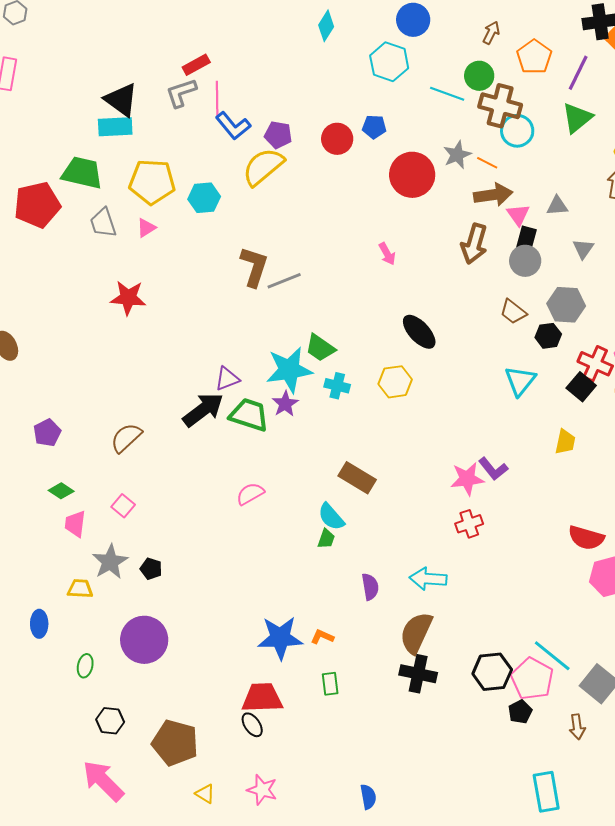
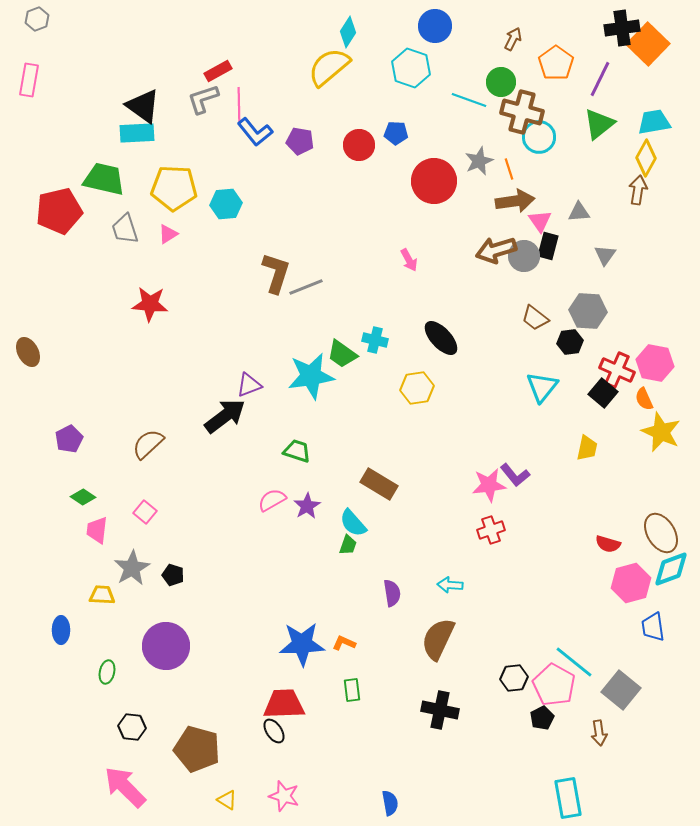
orange line: (487, 163) -> (509, 169), turned 45
yellow semicircle: (263, 167) -> (329, 67), moved
brown arrow: (474, 244) -> (496, 250), turned 57
gray circle: (525, 261) -> (524, 256), moved
cyan cross: (337, 386) -> (375, 340), moved
purple star: (285, 404) -> (307, 506), moved
green trapezoid: (249, 415) -> (297, 451), moved, size x0.7
red semicircle: (586, 538) -> (608, 544), size x0.7
cyan arrow: (428, 579) -> (450, 585), size x0.7
black hexagon: (492, 672) -> (514, 678), size x0.7
black cross: (418, 674) -> (440, 710), moved

